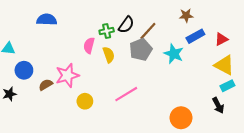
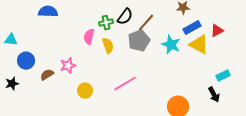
yellow triangle: (224, 65) -> (199, 45), moved
pink star: (67, 75) -> (68, 66), size x0.7

